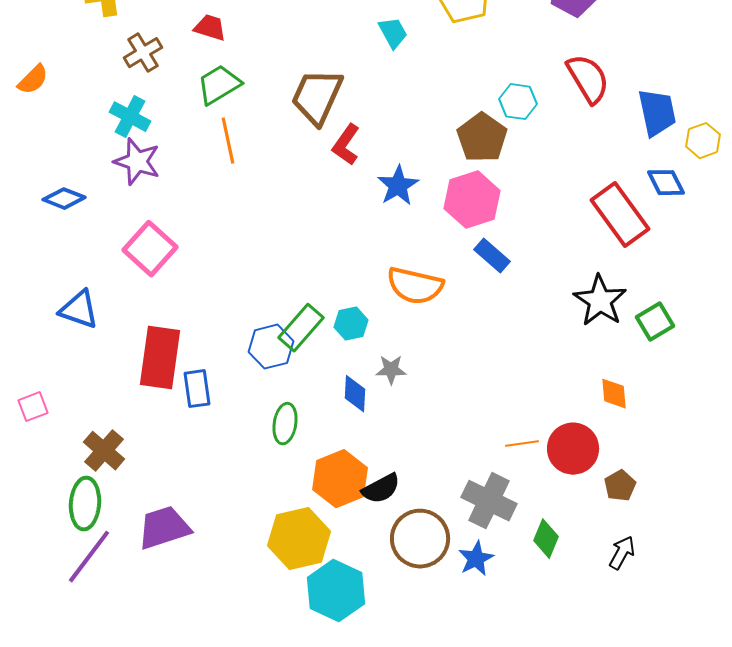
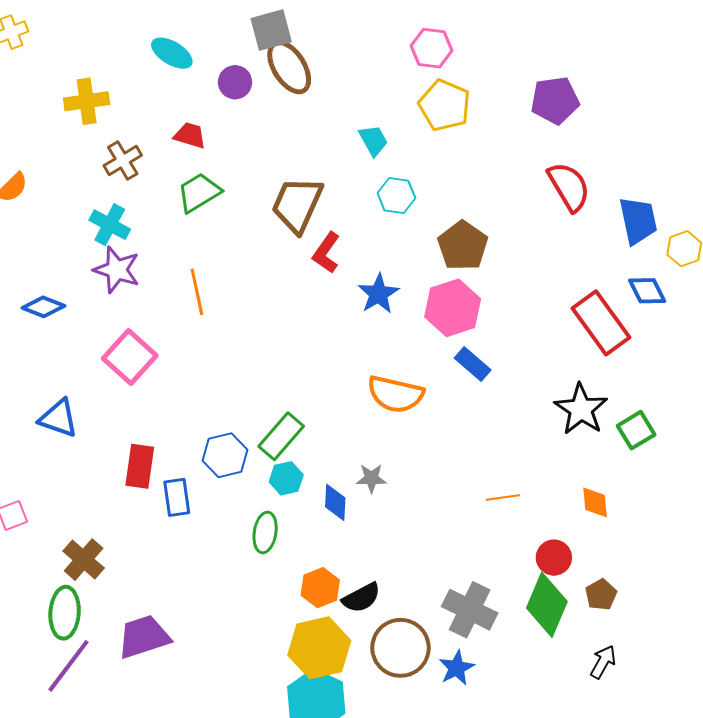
cyan hexagon: (518, 102) -> (396, 196), moved
orange line: (228, 141) -> (197, 292), moved
cyan hexagon: (351, 324) -> (286, 478), moved
blue hexagon: (271, 347) -> (225, 455), moved
red rectangle: (160, 358) -> (140, 466), size x0.7
orange line: (522, 444) -> (503, 497), moved
red circle: (573, 449) -> (554, 558), size x0.7
orange hexagon: (340, 479) -> (320, 588), size x0.7
yellow hexagon: (299, 539) -> (319, 648), moved
green diamond: (546, 539) -> (547, 605), moved, size x1.6

